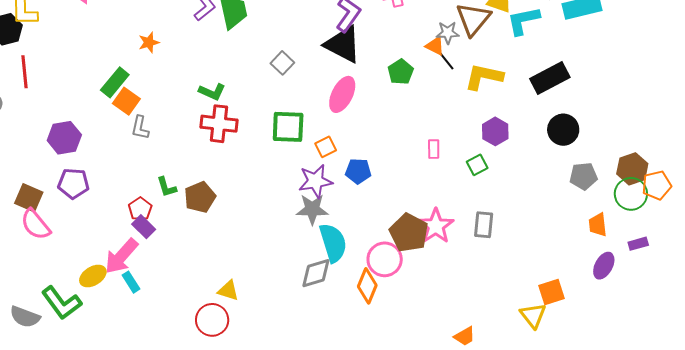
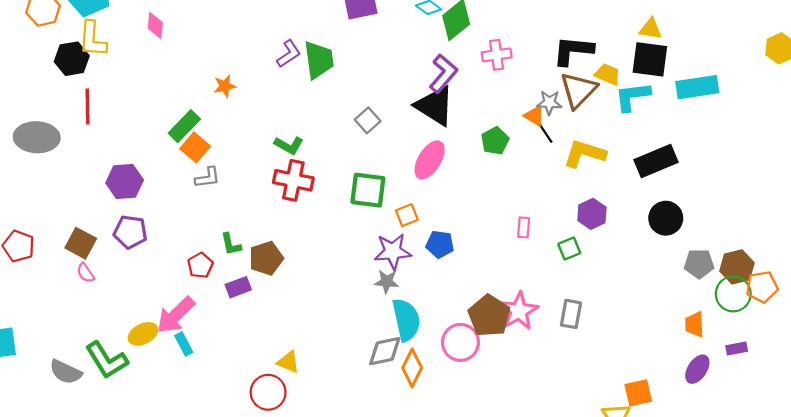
gray L-shape: (140, 128) -> (208, 178), turned -115
gray pentagon: (583, 176) -> (699, 264), moved
gray star: (312, 209) -> (387, 282), size x0.7
pink semicircle: (36, 224) -> (86, 273), size x0.6
purple rectangle: (144, 227) -> (238, 287), moved, turned -70
orange diamond: (367, 286) -> (412, 368), moved

